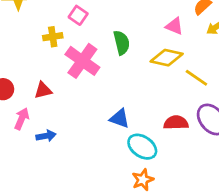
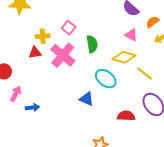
pink square: (78, 15) -> (69, 28), moved
red triangle: (43, 90) -> (35, 52), moved
red semicircle: (176, 123) -> (126, 116), moved
cyan ellipse: (142, 147) -> (106, 79), moved

